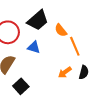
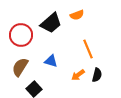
orange semicircle: (61, 30) -> (77, 15), moved, turned -72
blue triangle: (34, 47) -> (51, 61), moved

